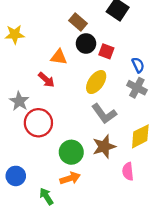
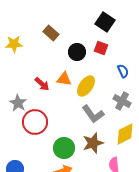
brown rectangle: (78, 22) -> (51, 33), moved
red square: (106, 51) -> (101, 48), moved
orange triangle: (59, 57) -> (64, 79), moved
gray cross: (137, 88) -> (122, 101), moved

